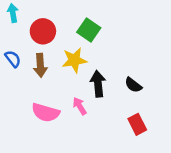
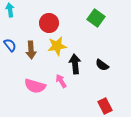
green square: (89, 30) -> (96, 18), moved
red circle: (43, 31) -> (49, 23), moved
red rectangle: (137, 124) -> (105, 106), moved

